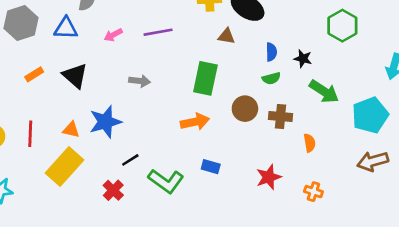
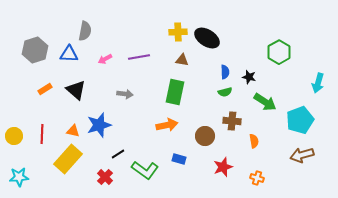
brown triangle: (227, 36) -> (182, 60), moved
brown circle: (245, 109) -> (205, 136), moved

